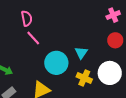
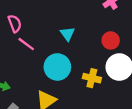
red circle: (115, 40) -> (111, 40), moved
cyan triangle: (81, 53) -> (67, 34), moved

